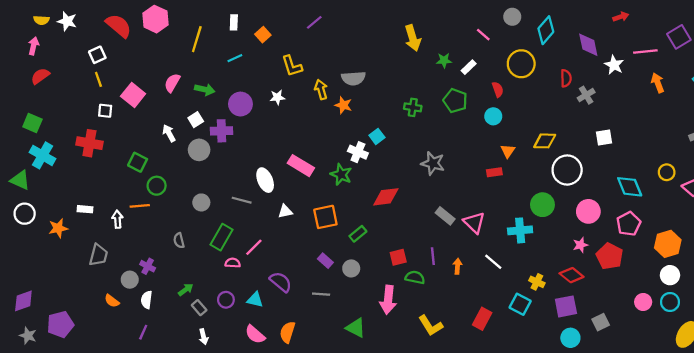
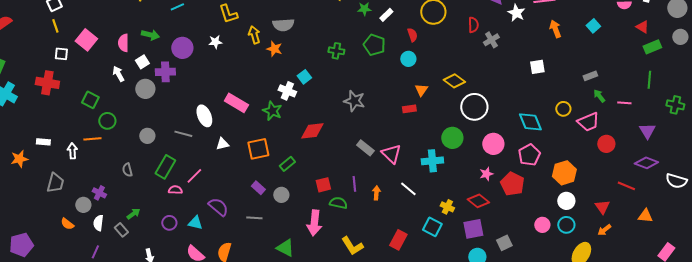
pink semicircle: (172, 83) -> (123, 43), moved, turned -30
white square: (604, 138) -> (537, 67), moved
yellow diamond: (545, 141) -> (454, 81), turned 35
gray rectangle: (199, 308) -> (121, 230), moved

